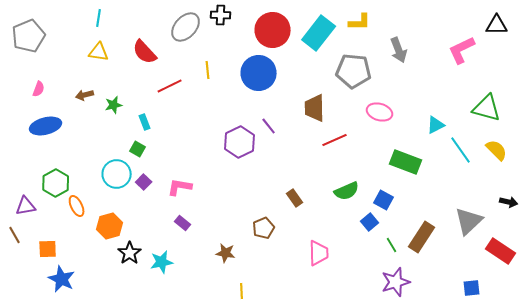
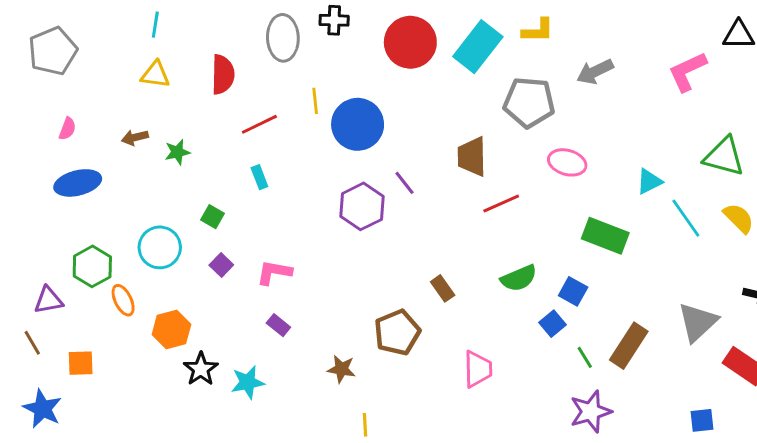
gray ellipse: (186, 27) -> (283, 38), turned -44
gray arrow: (399, 50) -> (595, 72), turned 85
red semicircle: (145, 52) -> (223, 74), turned -136
blue circle: (259, 73) -> (358, 124), moved
cyan rectangle: (145, 122) -> (259, 177), moved
cyan circle: (117, 174) -> (160, 247), moved
brown pentagon: (264, 228) -> (397, 332), size x1.4
blue star: (62, 279) -> (42, 409), moved

